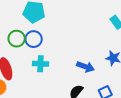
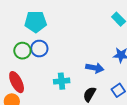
cyan cross: (40, 64) -> (62, 81), moved

